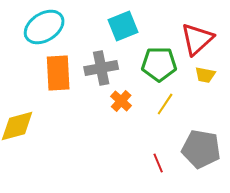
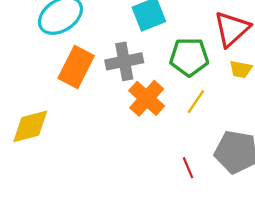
orange rectangle: (58, 73) -> (76, 67), turned 30
orange cross: (121, 101) -> (147, 98), size x1.5

